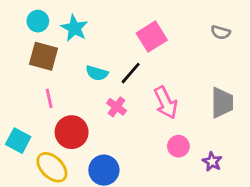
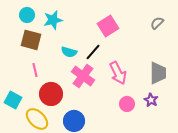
cyan star: (74, 28) -> (53, 20), turned 30
gray semicircle: (221, 32) -> (157, 23), turned 120
pink cross: (117, 107) -> (83, 76), size x1.6
purple star: (212, 162) -> (151, 100), moved

